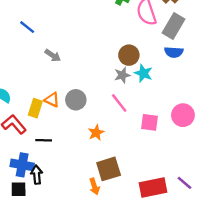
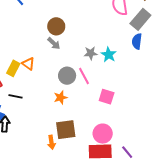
blue semicircle: (174, 52) -> (137, 41), turned 84
gray arrow: (53, 55) -> (54, 43), moved
brown circle: (129, 55) -> (56, 26), moved
gray circle: (76, 100) -> (67, 76), moved
pink circle: (183, 115) -> (103, 134), moved

